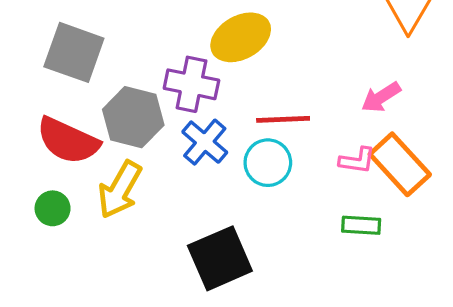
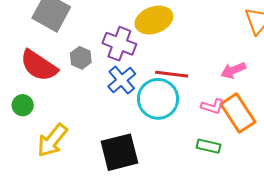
gray hexagon: (133, 117) -> (81, 58), size x0.6
cyan circle: (268, 163) -> (158, 99), size x1.4
yellow arrow: (120, 190) -> (52, 140), moved

